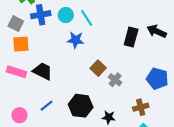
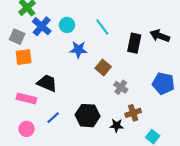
blue cross: (41, 15) -> (42, 26), turned -36
cyan line: (87, 18) -> (102, 27), moved
brown square: (98, 68) -> (103, 67), moved
pink rectangle: (16, 72) -> (26, 99), moved
brown cross: (141, 107) -> (133, 113), moved

